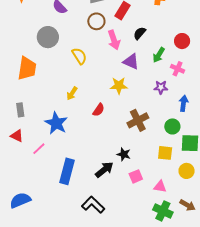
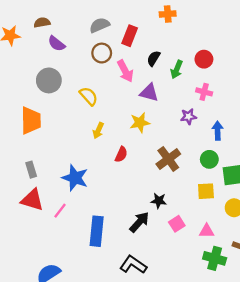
green arrow: (159, 55) -> (177, 69), moved
yellow arrow: (72, 93) -> (98, 130), moved
red triangle: (17, 136) -> (32, 200), size x1.5

